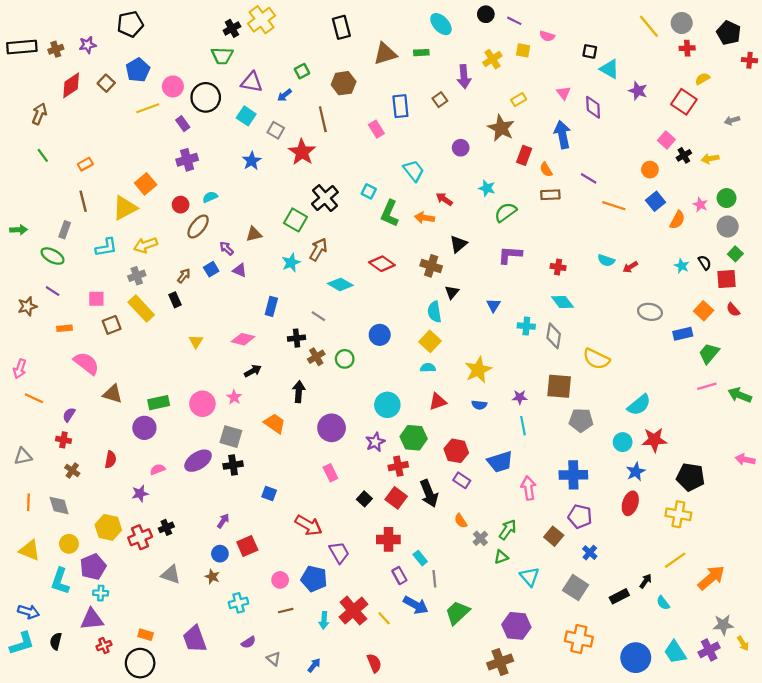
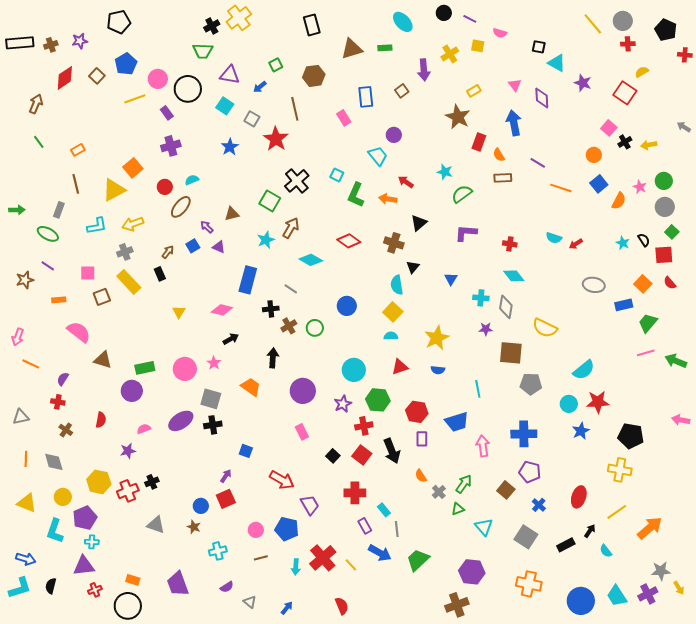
gray arrow: (732, 120) -> (684, 127), moved, turned 48
purple circle: (461, 148) -> (394, 135), moved
blue rectangle: (271, 306) -> (248, 280), size x1.5
purple star: (520, 397) -> (486, 329), moved
purple rectangle: (462, 480) -> (422, 439), turned 56
red ellipse: (630, 503) -> (579, 497), moved
purple arrow: (223, 521) -> (226, 476), moved

